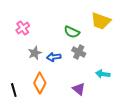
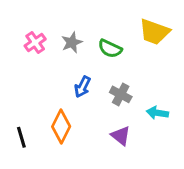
gray cross: (79, 52) -> (121, 94), moved
gray star: (35, 53) -> (72, 42), moved
blue arrow: (54, 57) -> (83, 87), turned -56

